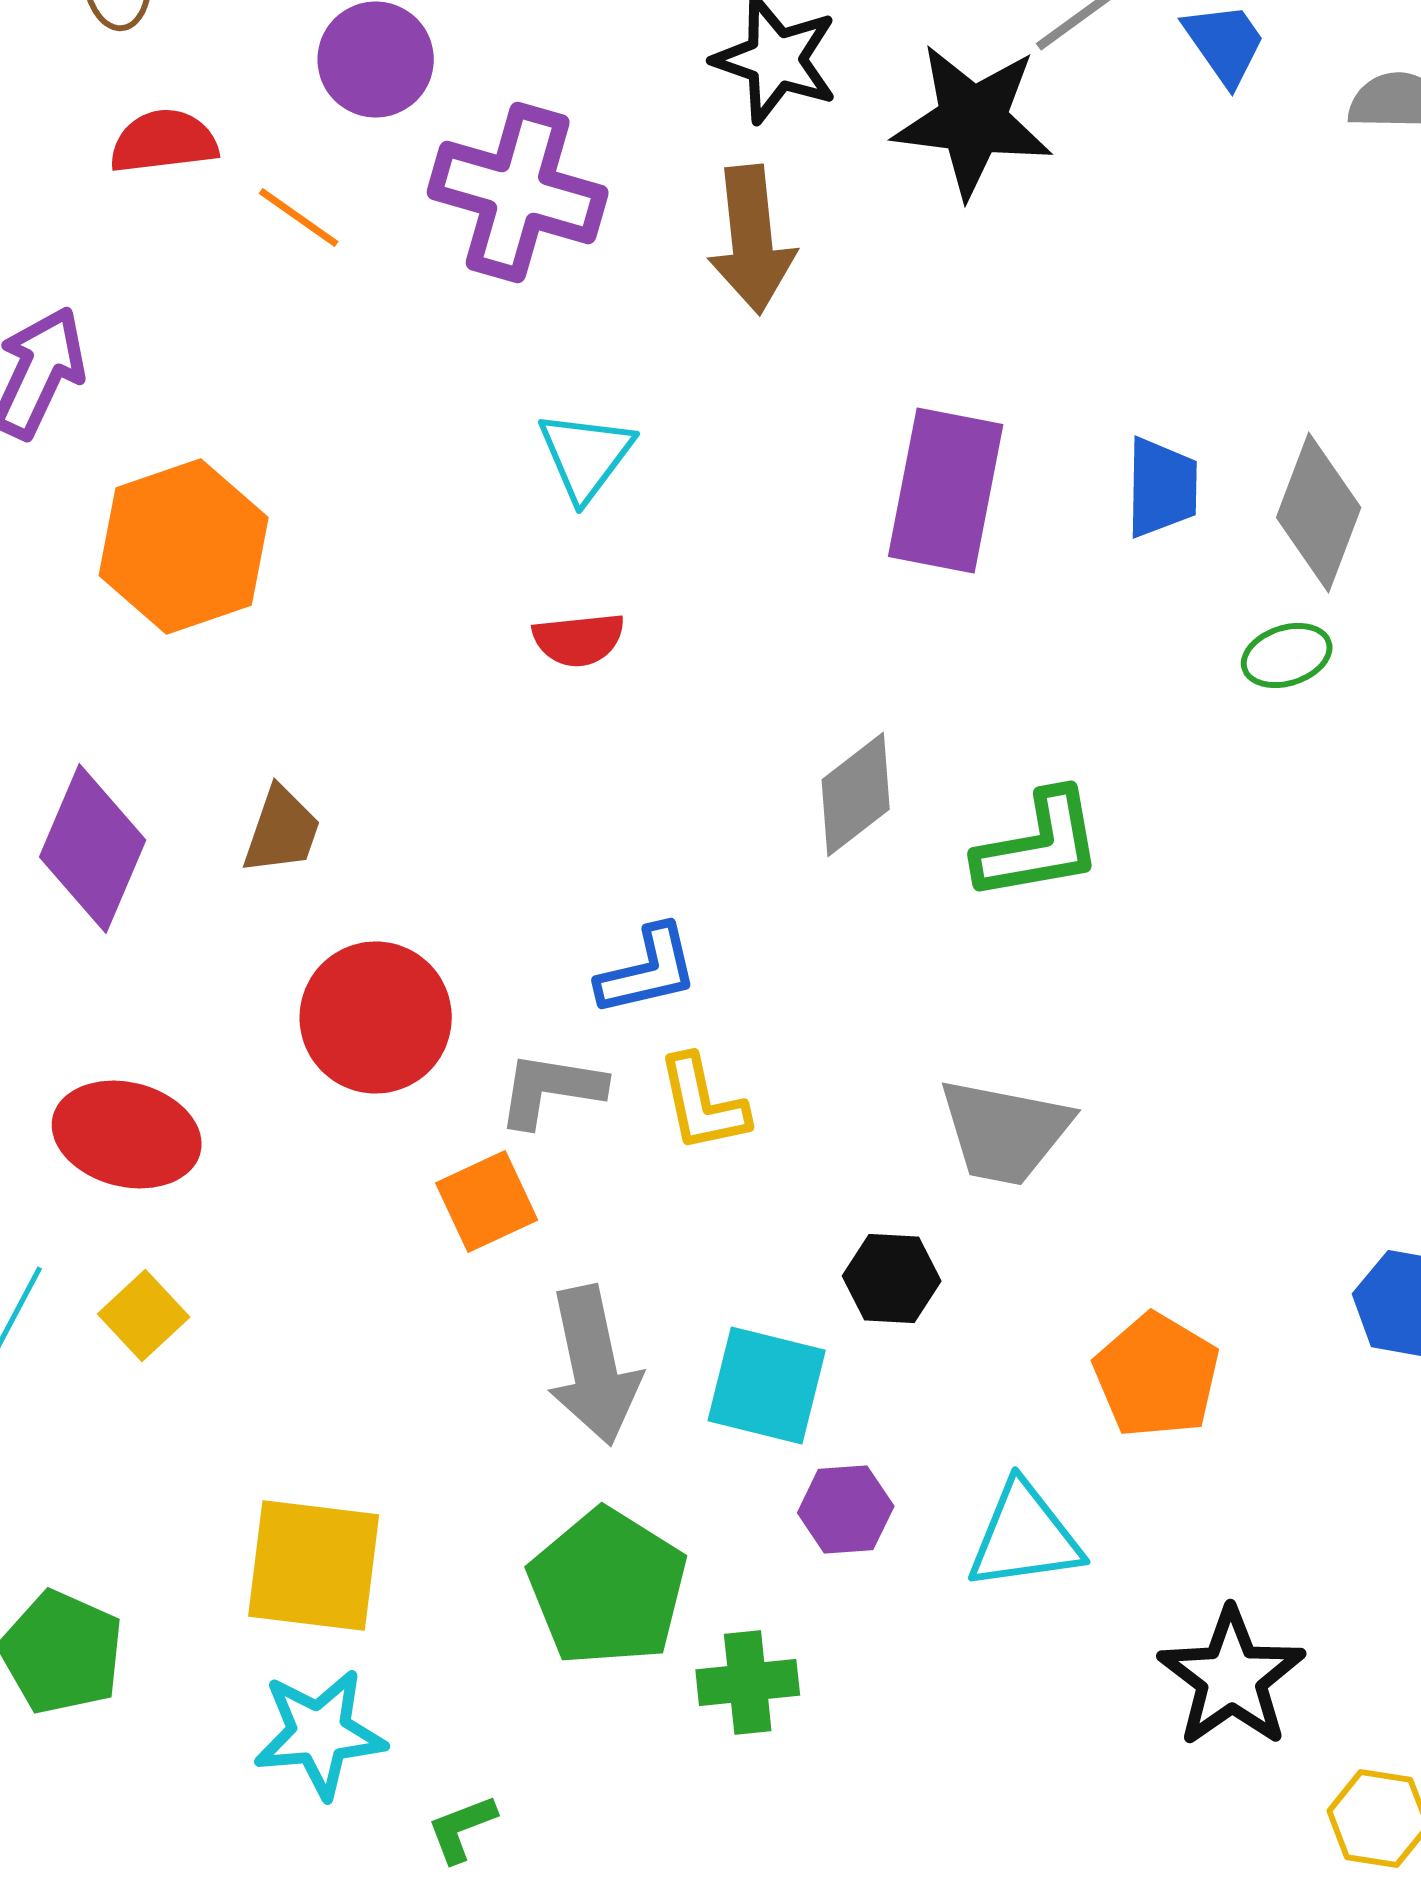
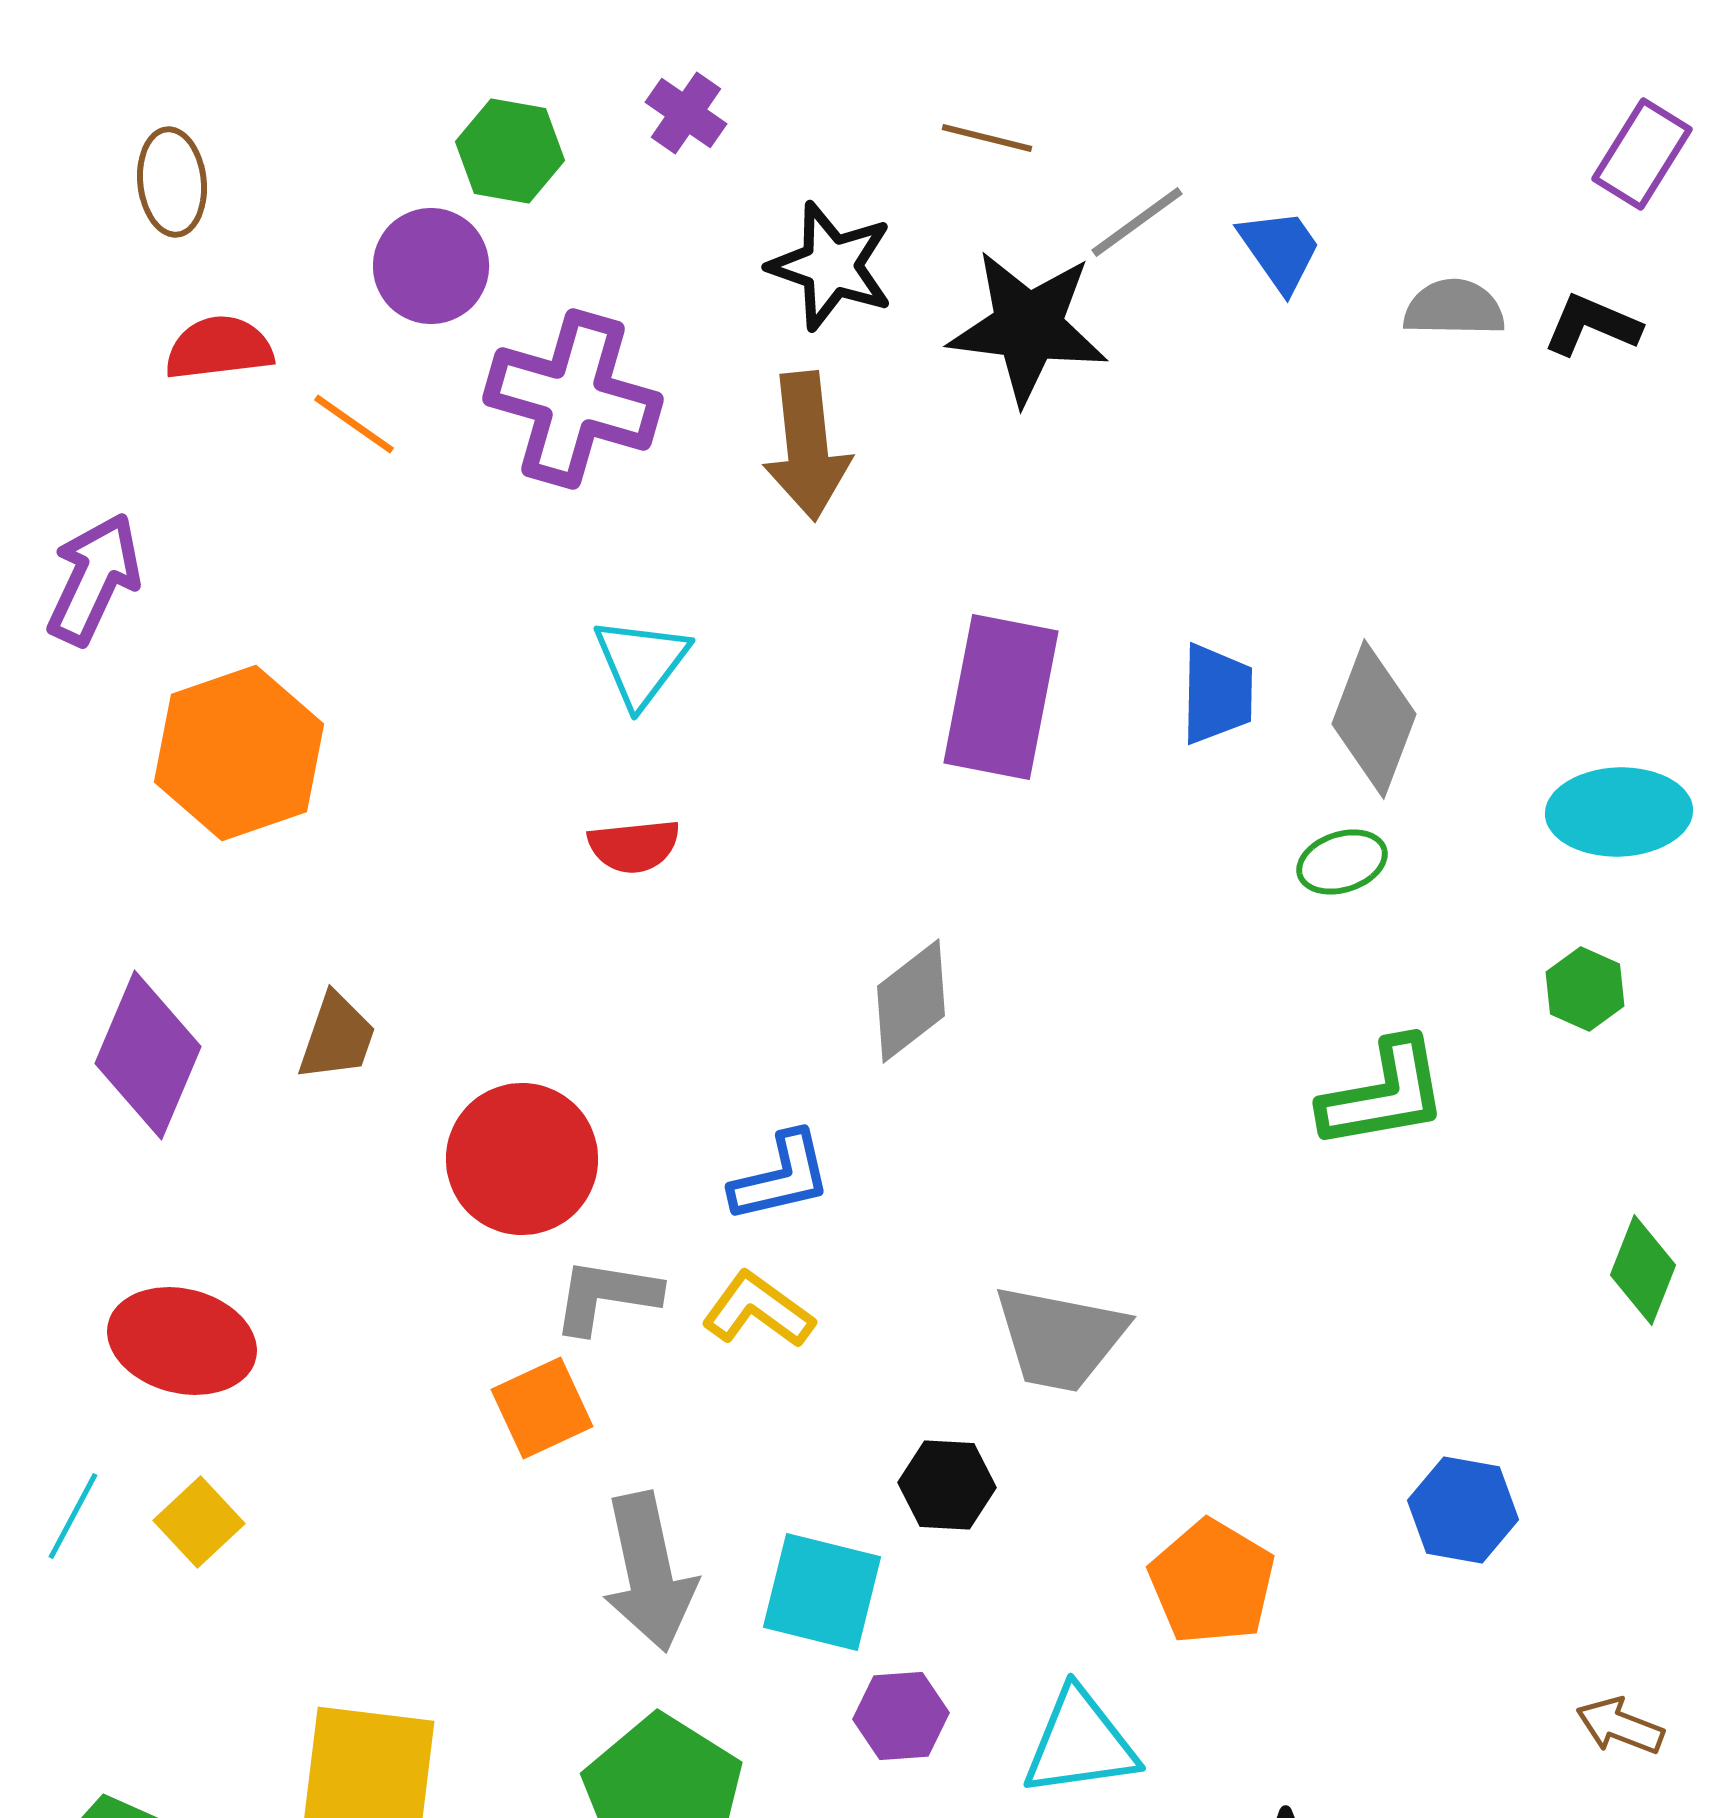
green L-shape: (1039, 846) -> (1384, 1094), moved
blue L-shape: (648, 970) -> (781, 1177), moved
red circle: (376, 1018) -> (522, 1159), moved
yellow L-shape: (703, 1104) -> (758, 1310), turned 138

